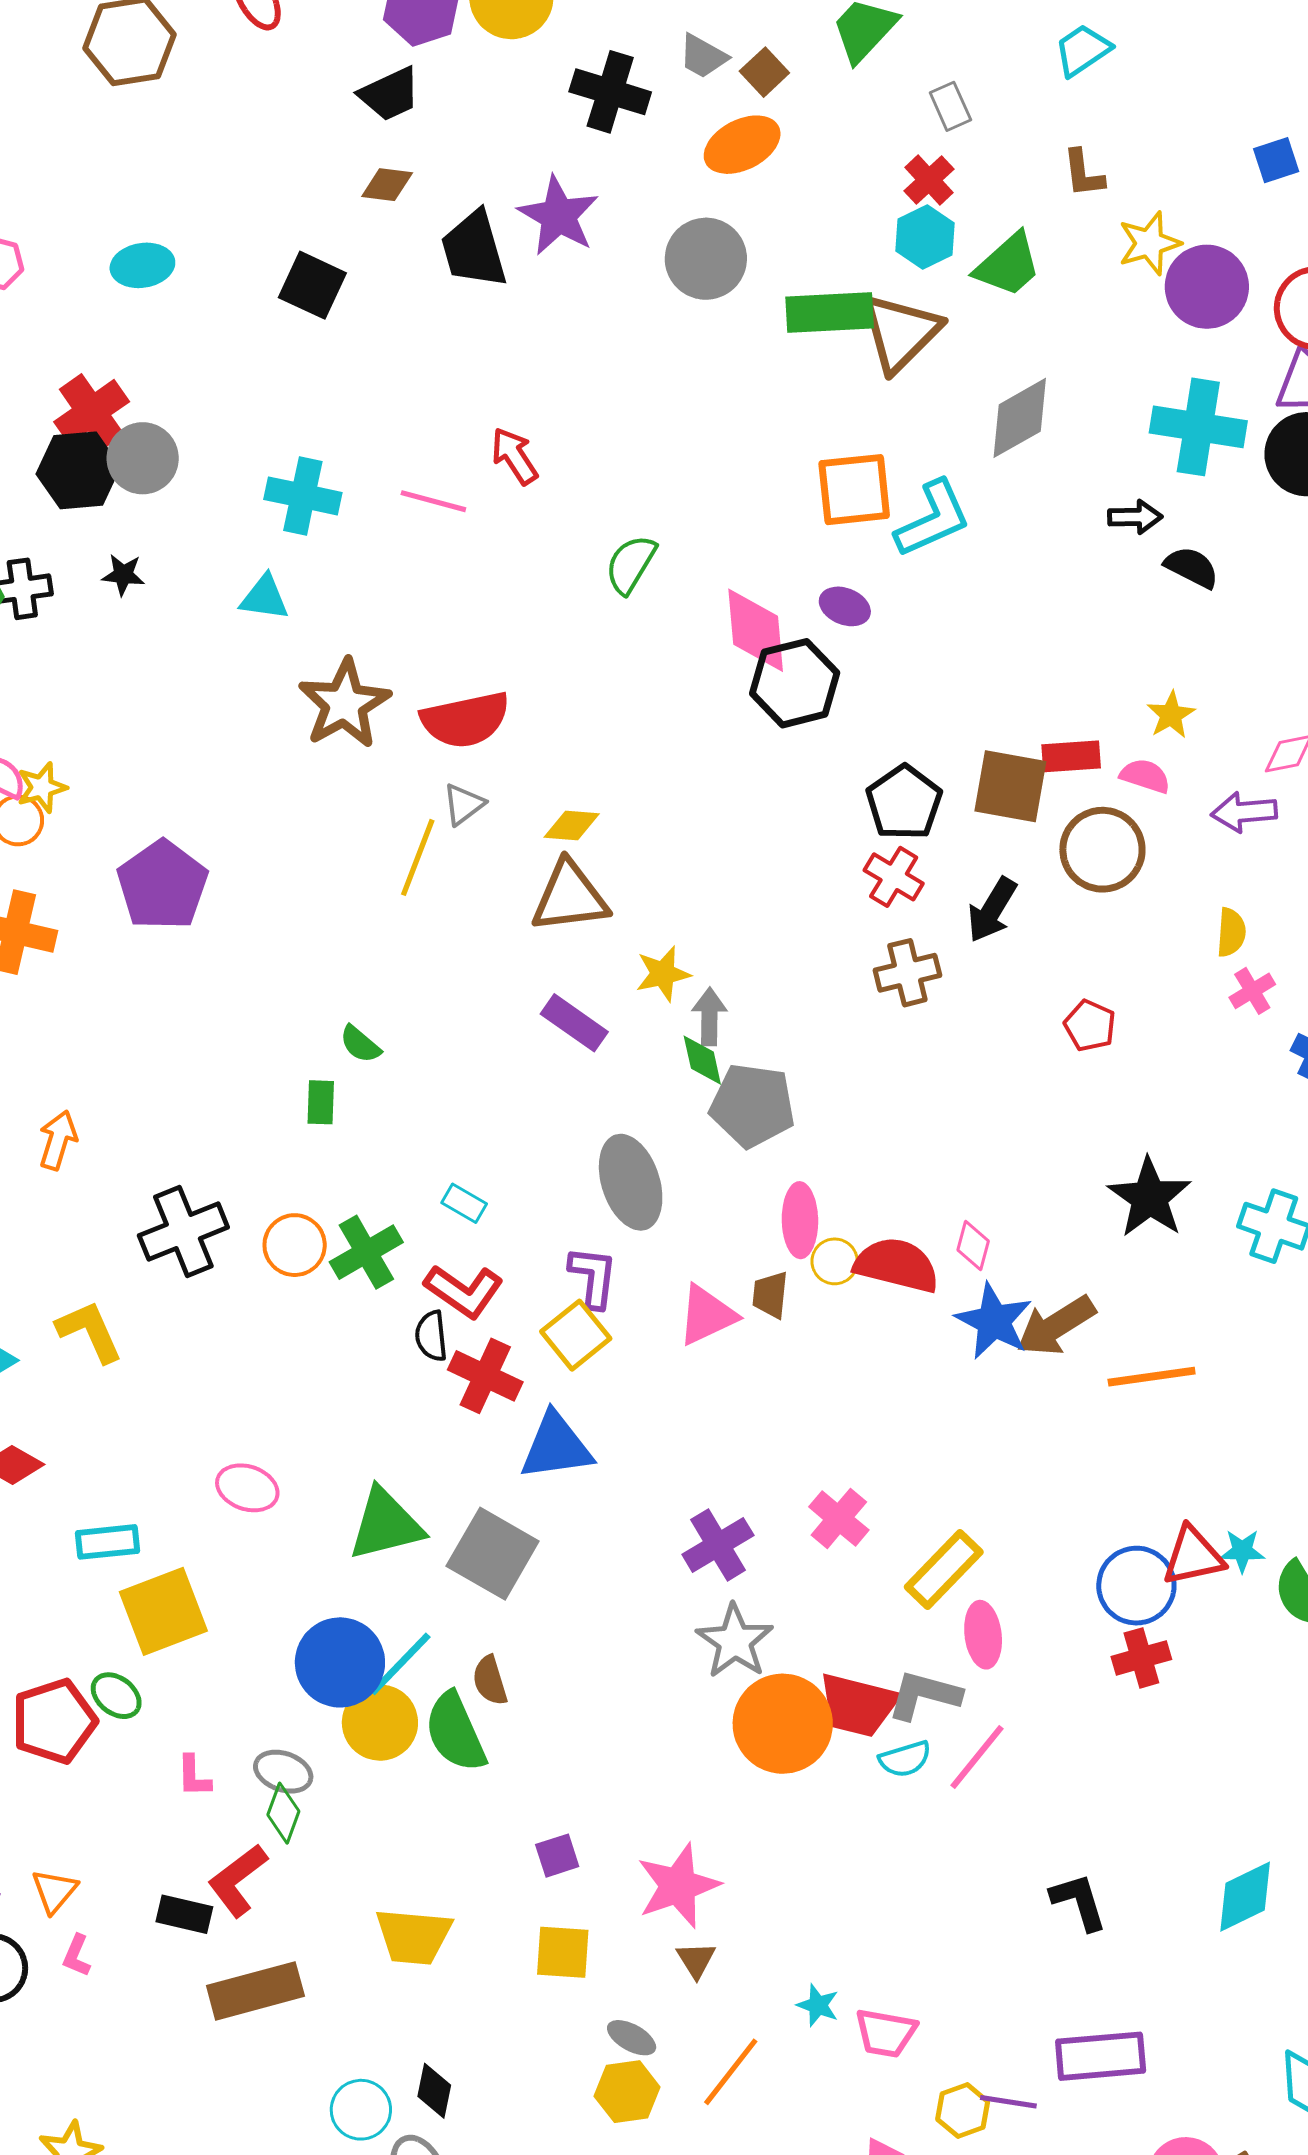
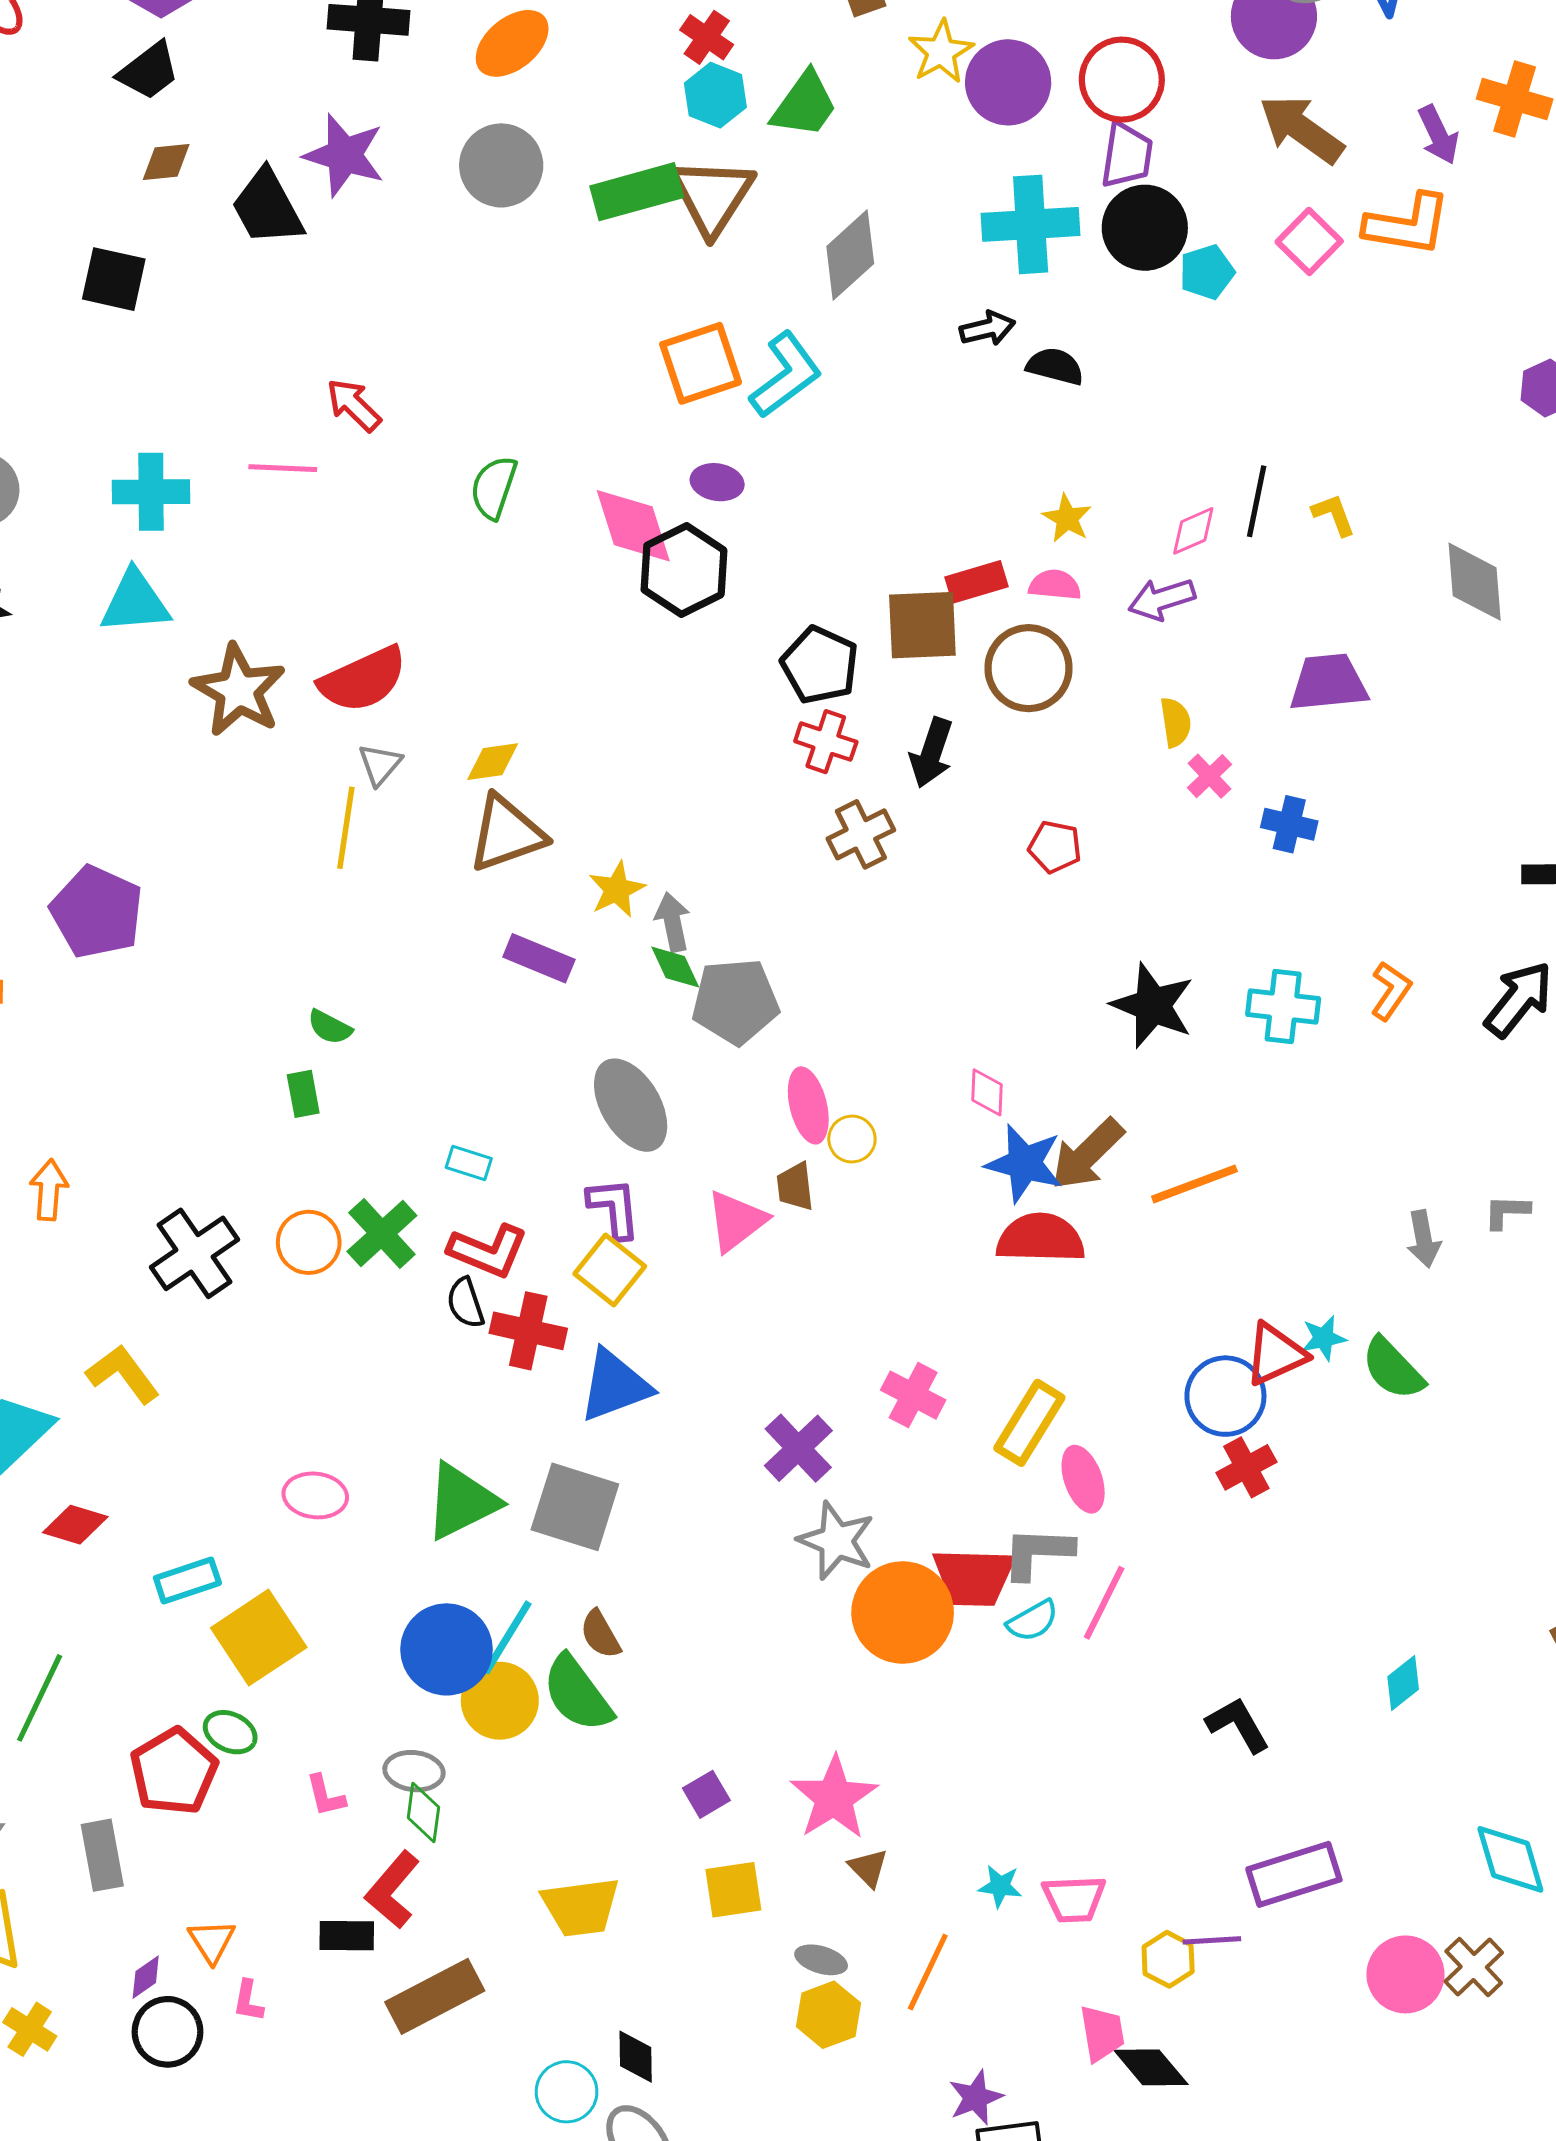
cyan triangle: (264, 598) -> (135, 602), size x1.4
red semicircle: (897, 1265) -> (1041, 1238), moved
cyan diamond: (1245, 1897) -> (1403, 1683), size x0.7

